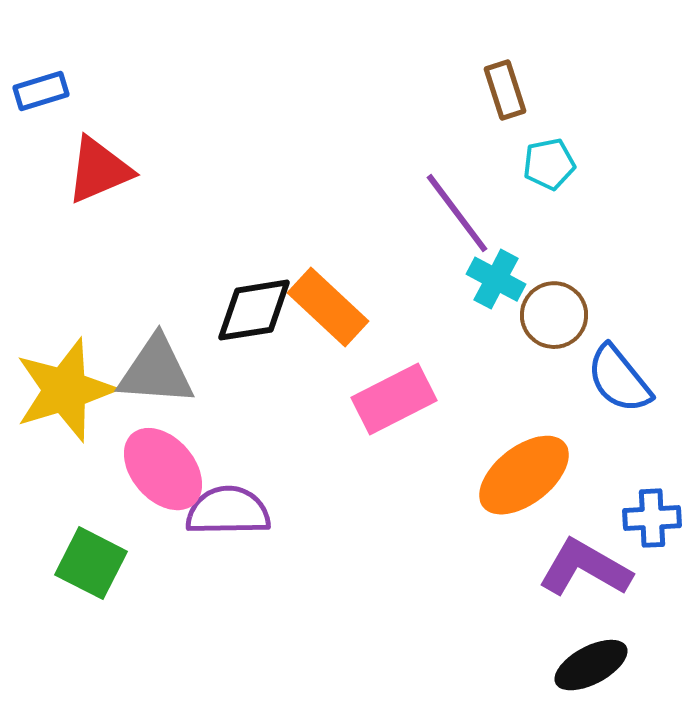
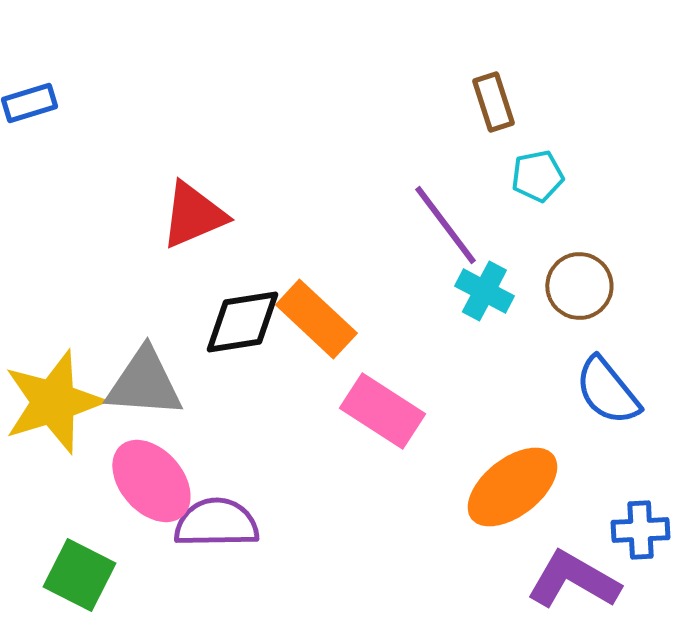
red triangle: (99, 170) -> (193, 215), moved
brown circle: (554, 315) -> (579, 286), moved
pink rectangle: (394, 399) -> (382, 411), turned 60

